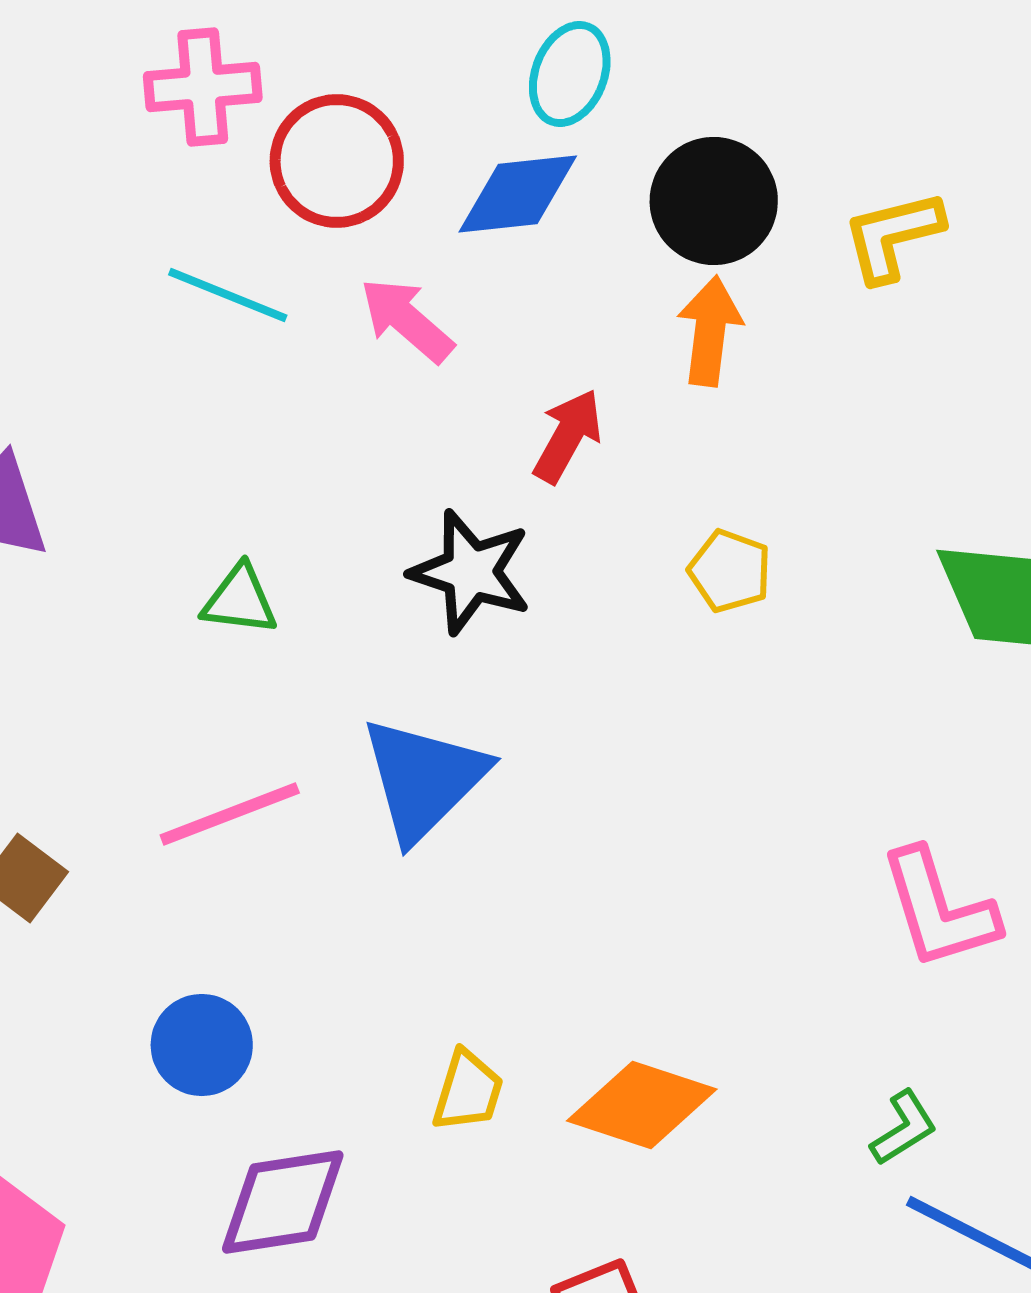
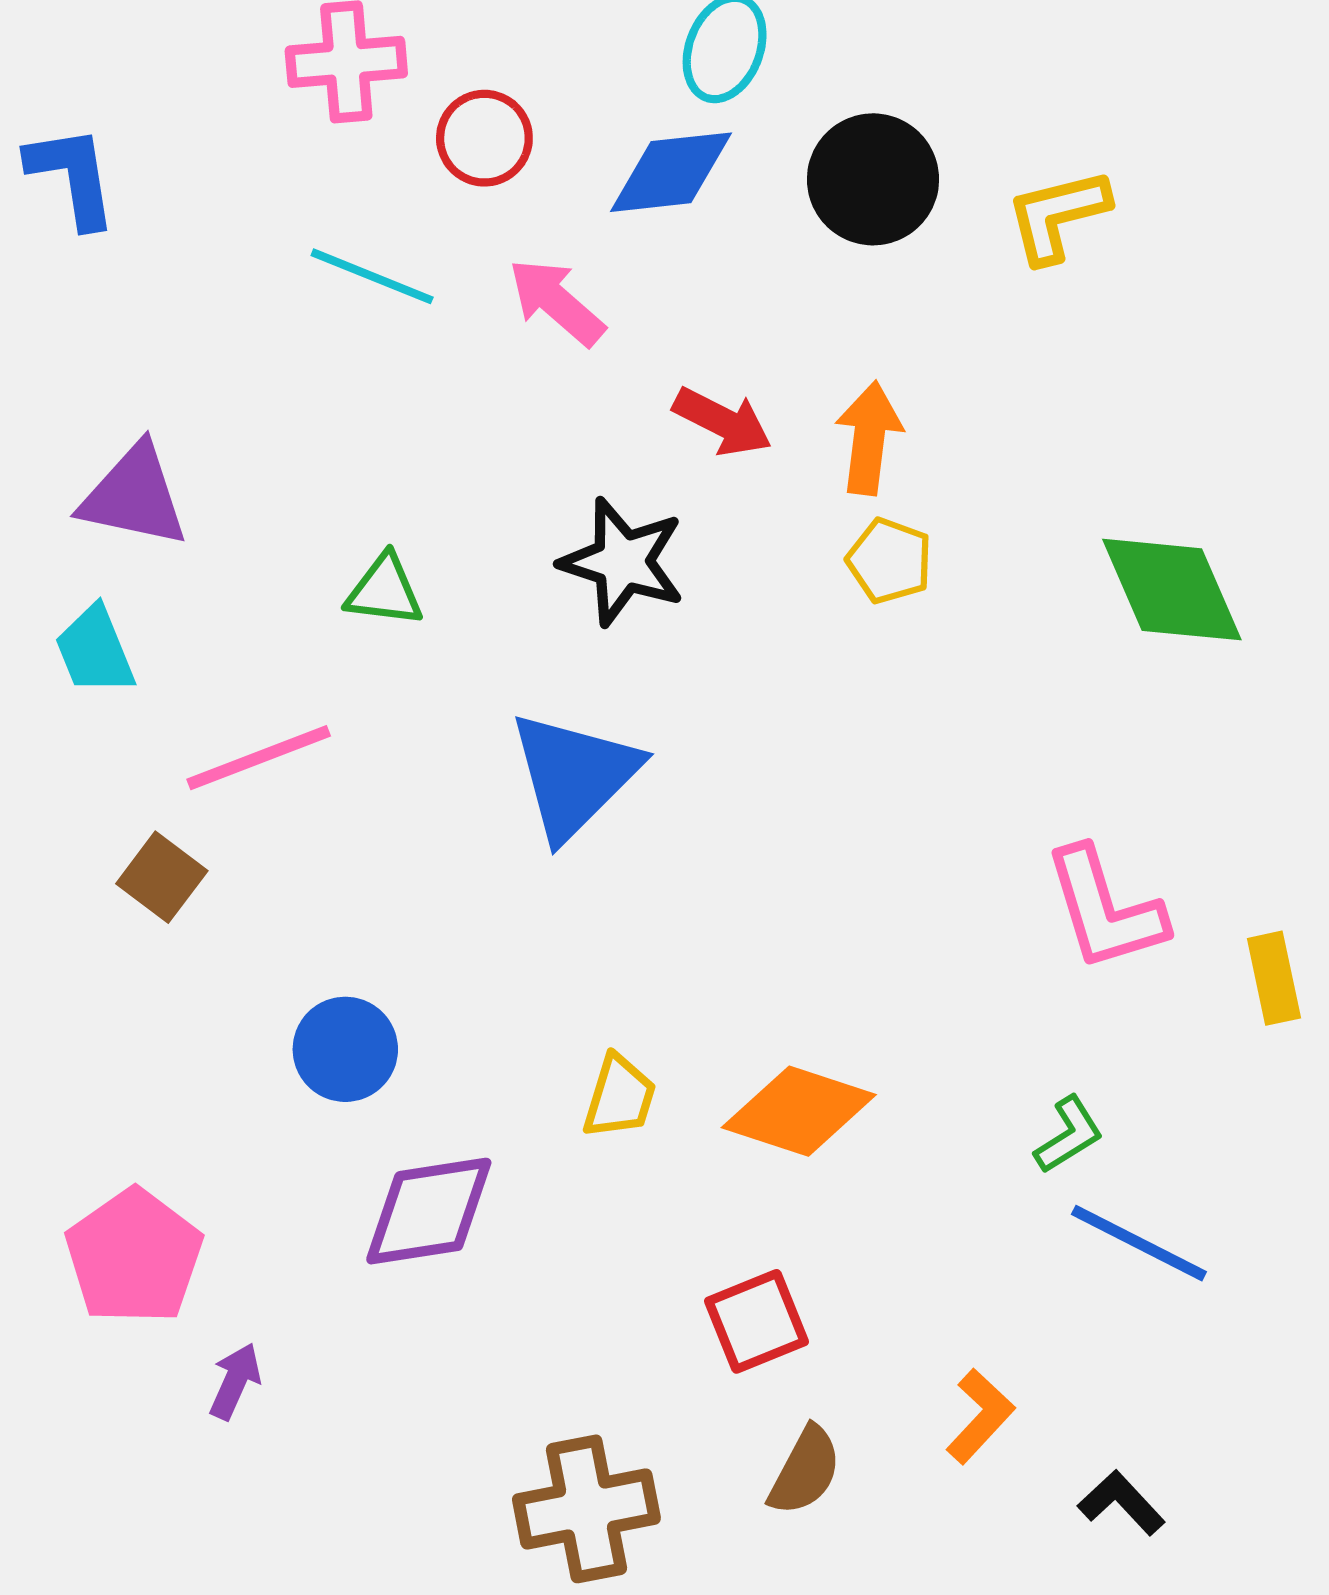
red circle: (337, 161) -> (484, 138), size x0.7
orange arrow: (710, 331) -> (869, 438), moved
red arrow: (568, 436) -> (723, 422), turned 88
pink line: (230, 814) -> (259, 758), moved

